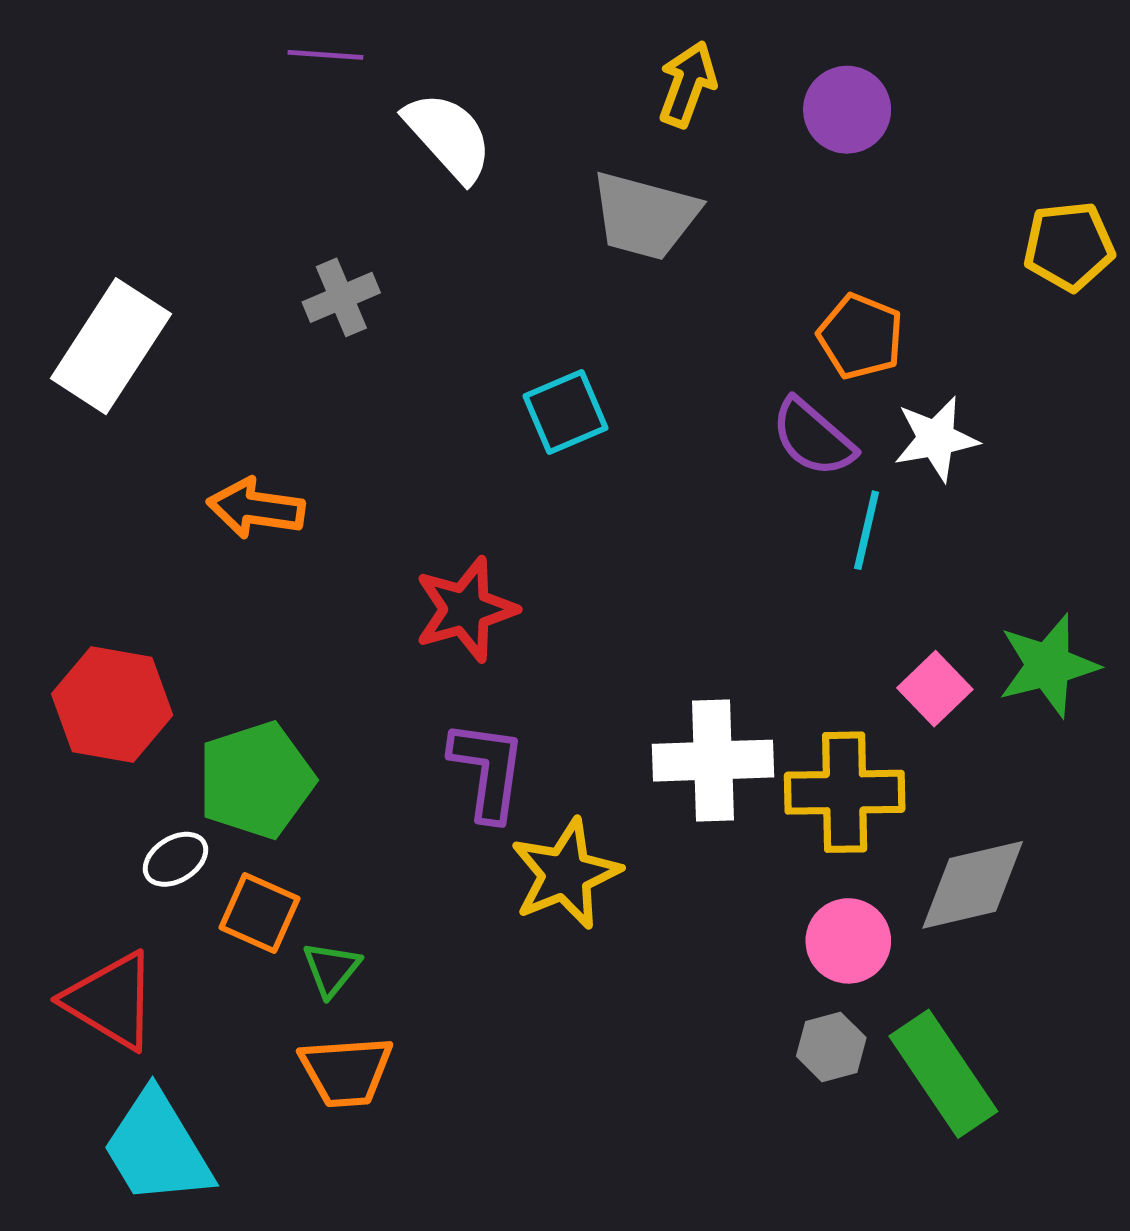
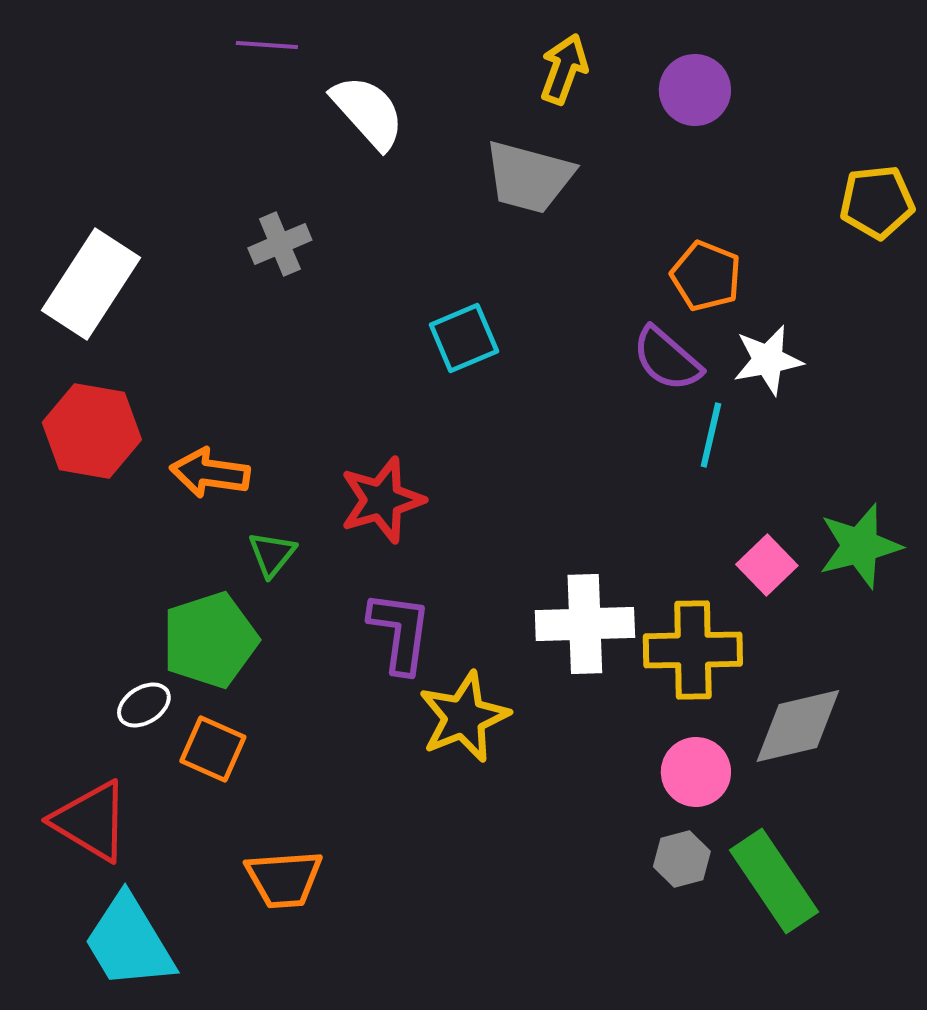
orange arrow: (256, 508) -> (210, 473), moved
red hexagon: (112, 704) -> (92, 431), moved
green triangle: (332, 969) -> (272, 554), moved

